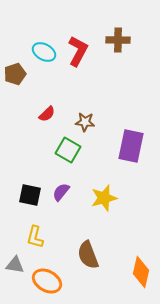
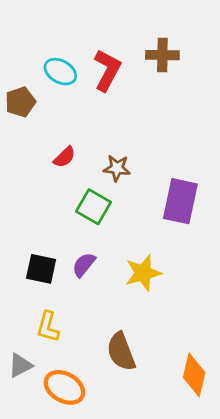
gray triangle: (15, 265) -> (20, 365), turned -36

